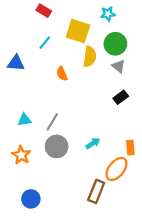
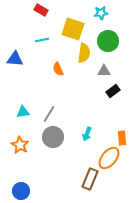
cyan line: (45, 43) -> (42, 40), turned 40
gray triangle: (119, 66) -> (104, 71), moved, turned -40
cyan arrow: (93, 143) -> (87, 134), turned 144
blue circle: (31, 199) -> (21, 191), moved

